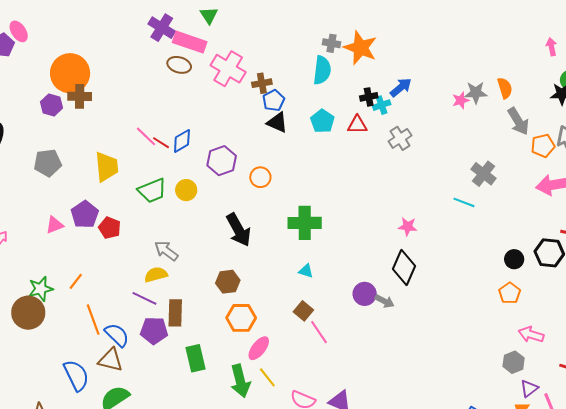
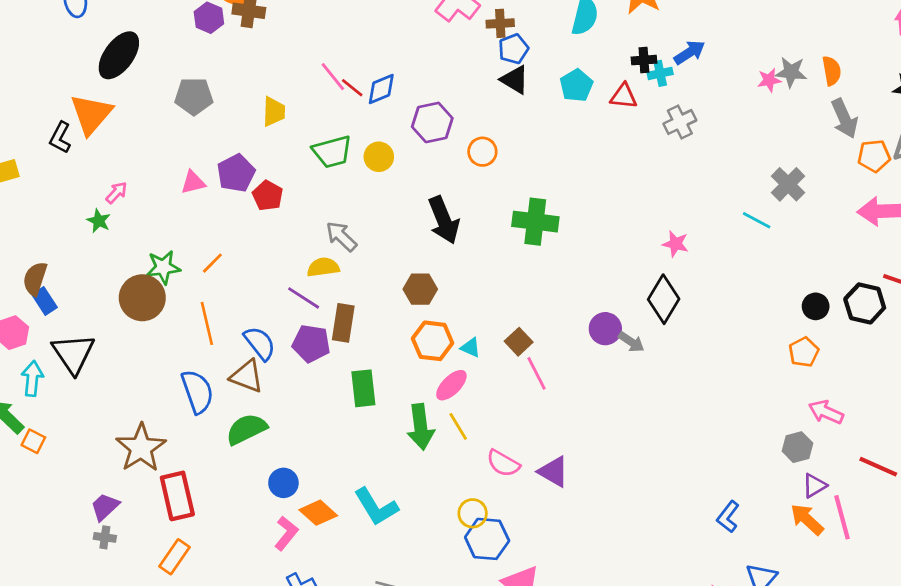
yellow trapezoid: (107, 167) -> (274, 112), size x0.7
cyan triangle: (306, 271) -> (471, 348), moved
orange line: (93, 320) -> (207, 323), moved

